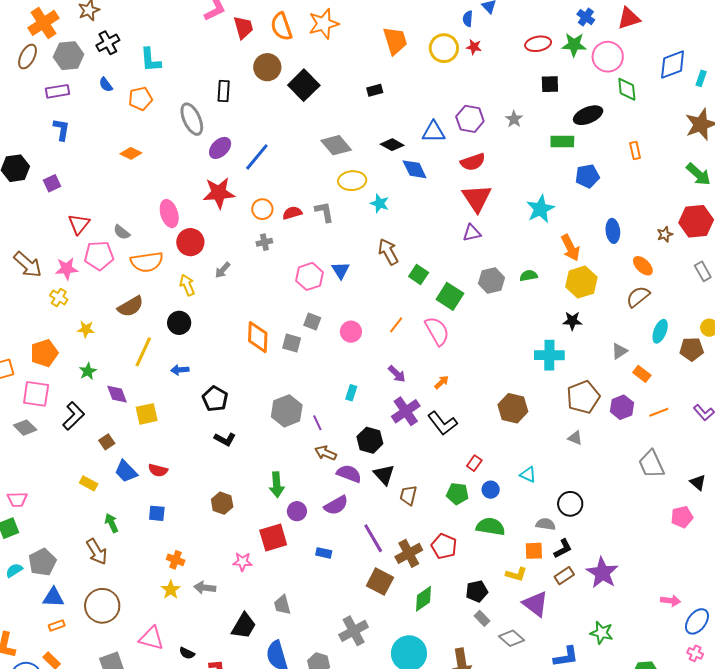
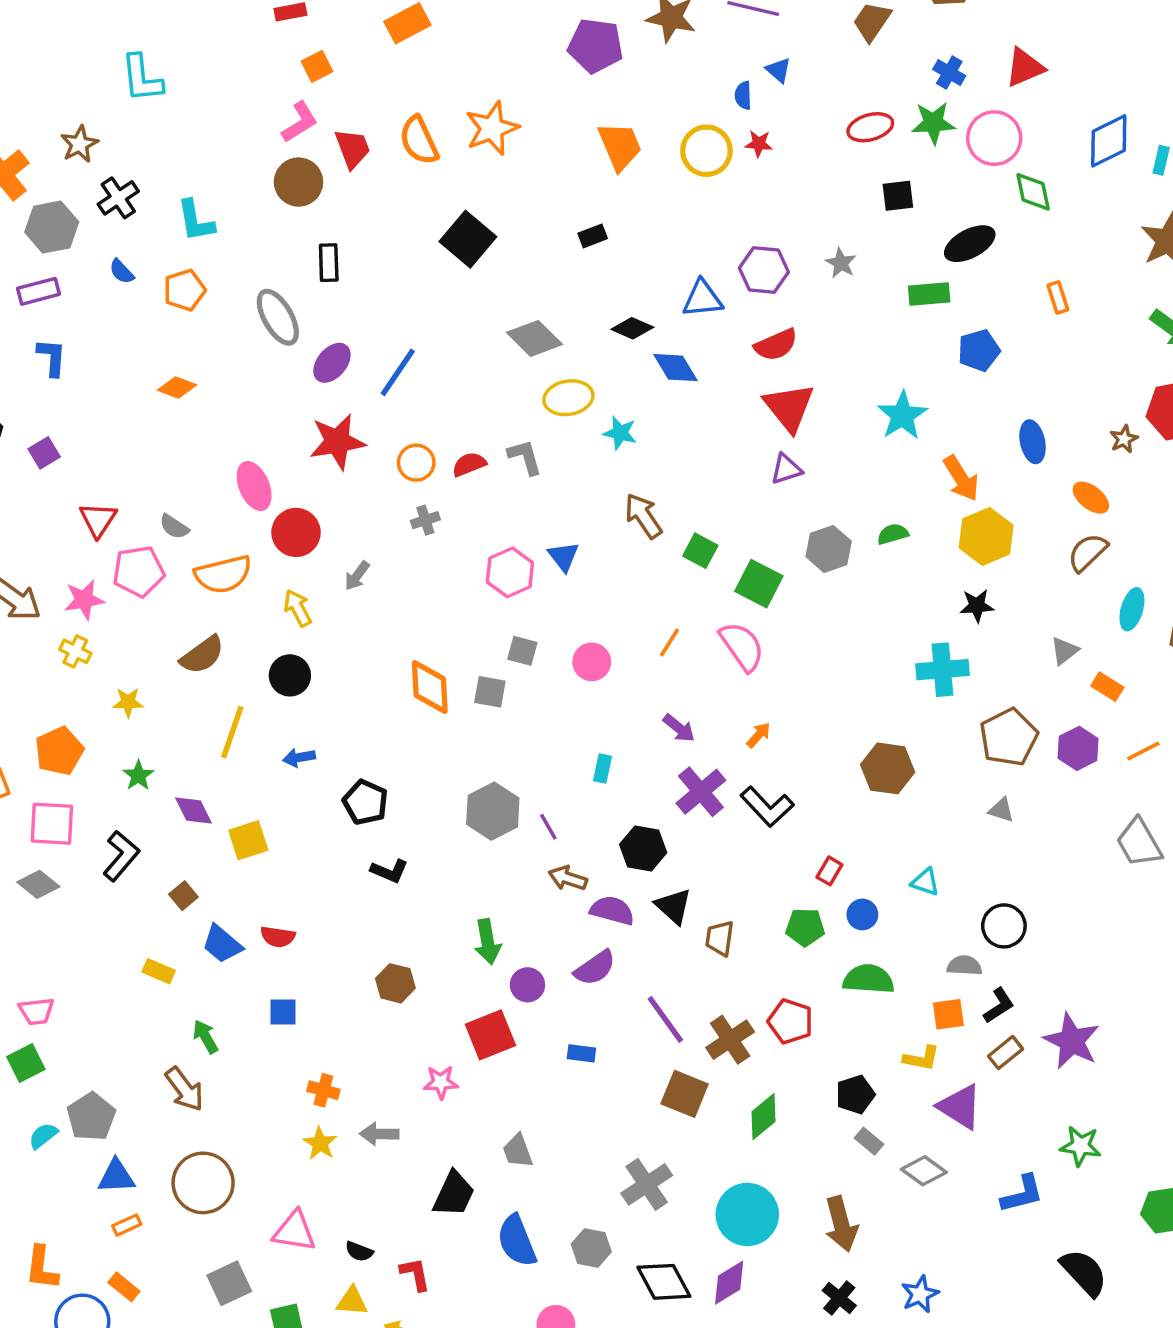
brown circle: (267, 67) -> (299, 182), moved

